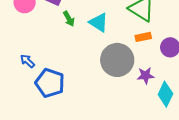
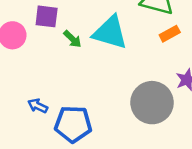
cyan triangle: (99, 22) -> (110, 32), size x1.4
gray circle: (117, 60) -> (152, 103), moved

